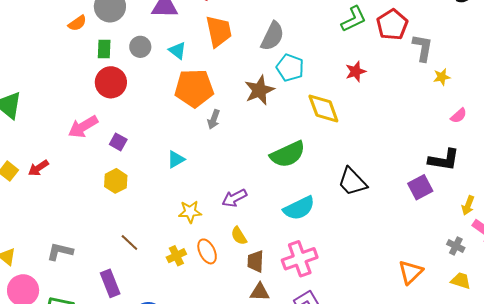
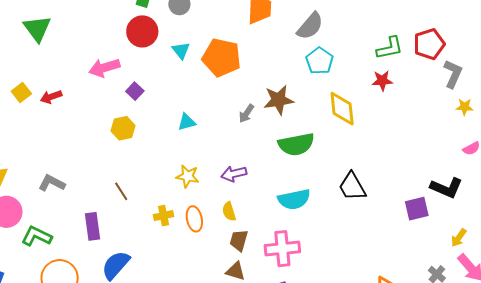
green L-shape: (354, 19) -> (390, 48), moved
cyan triangle: (177, 51) -> (181, 50), moved
brown star: (259, 90) -> (279, 100), moved
gray arrow: (214, 119) -> (246, 114), moved

